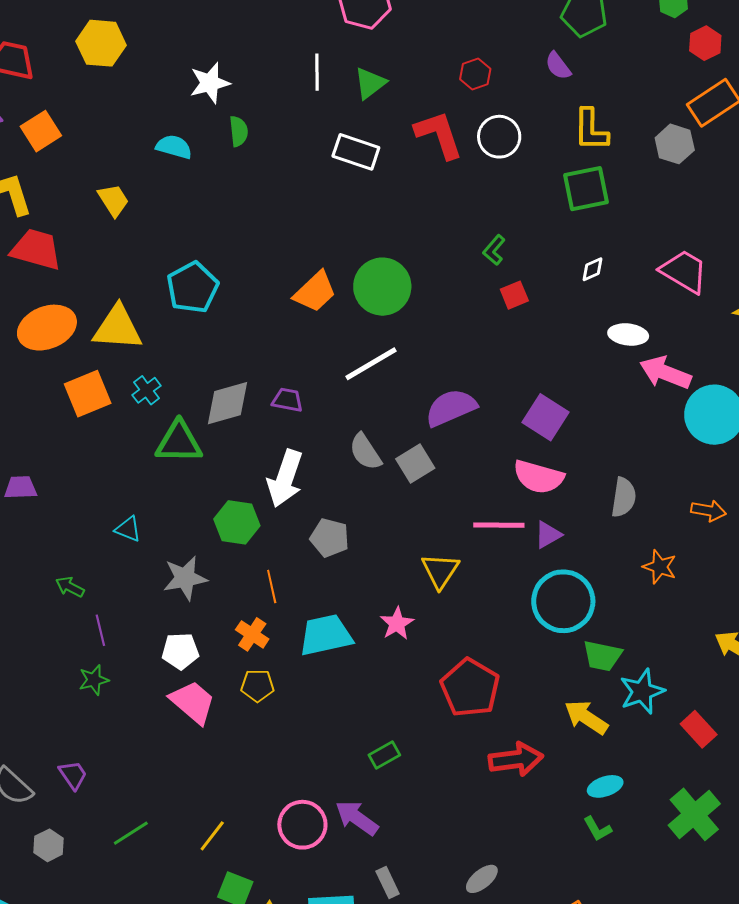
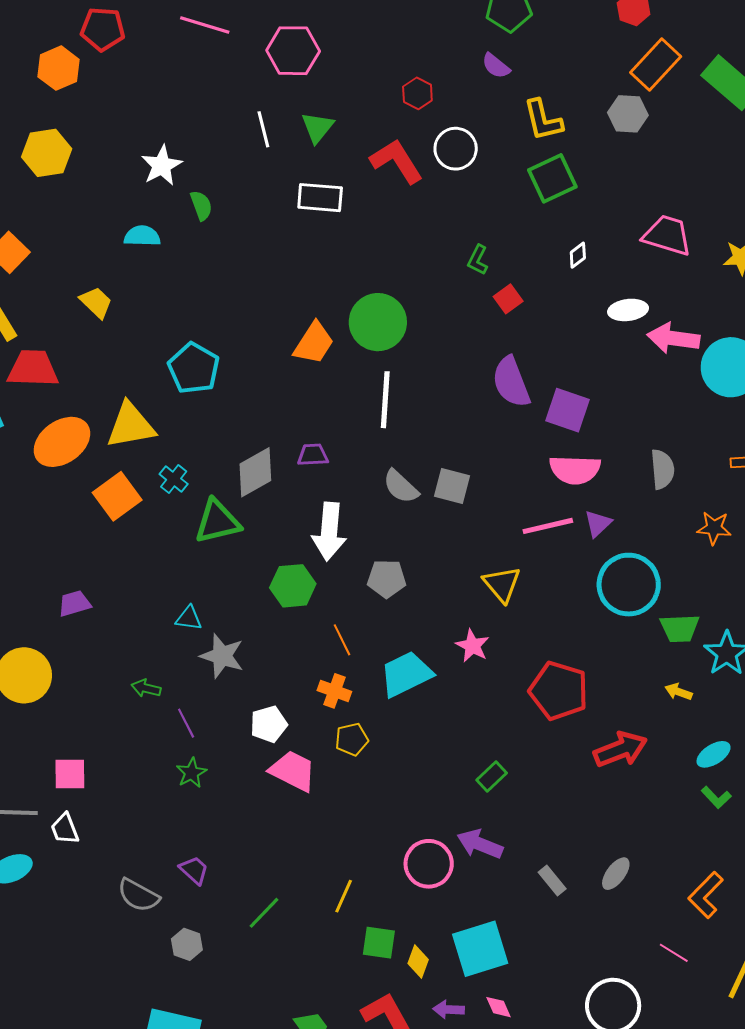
white line: (371, 364) -> (385, 400), turned -42
purple semicircle: (451, 408) -> (511, 382), moved, turned -74
gray square: (415, 463) -> (452, 486), turned -30
gray star: (185, 578) -> (222, 656), moved, turned -30
yellow arrow: (586, 717) -> (679, 692), size x0.6
gray rectangle: (388, 882) -> (552, 881), moved

